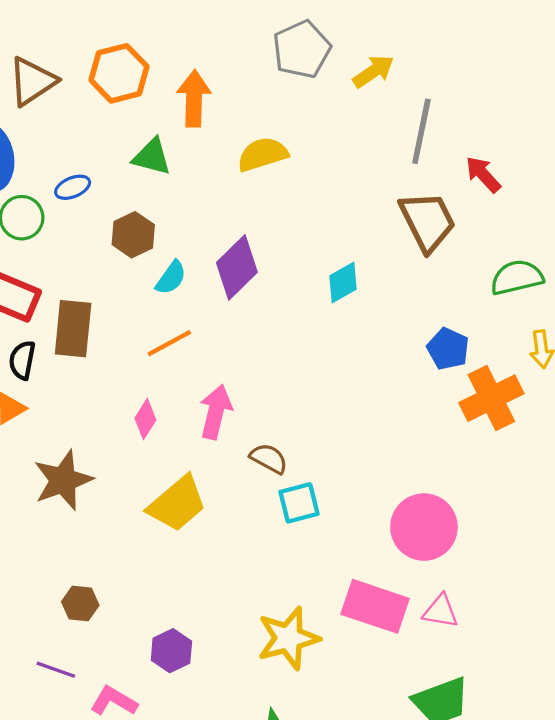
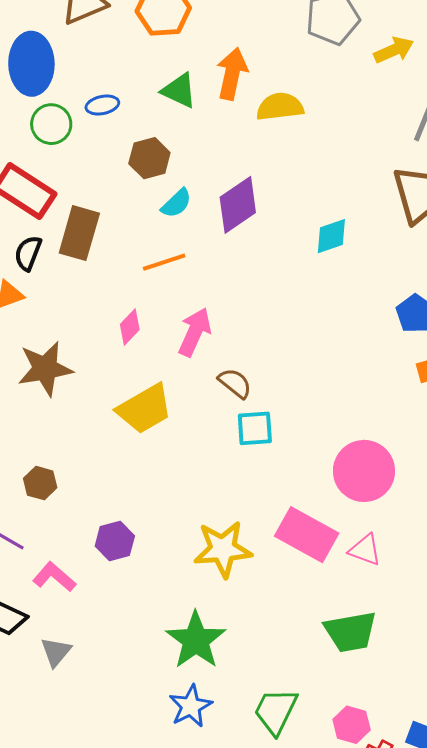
orange arrow: (194, 98) -> (232, 74), moved

